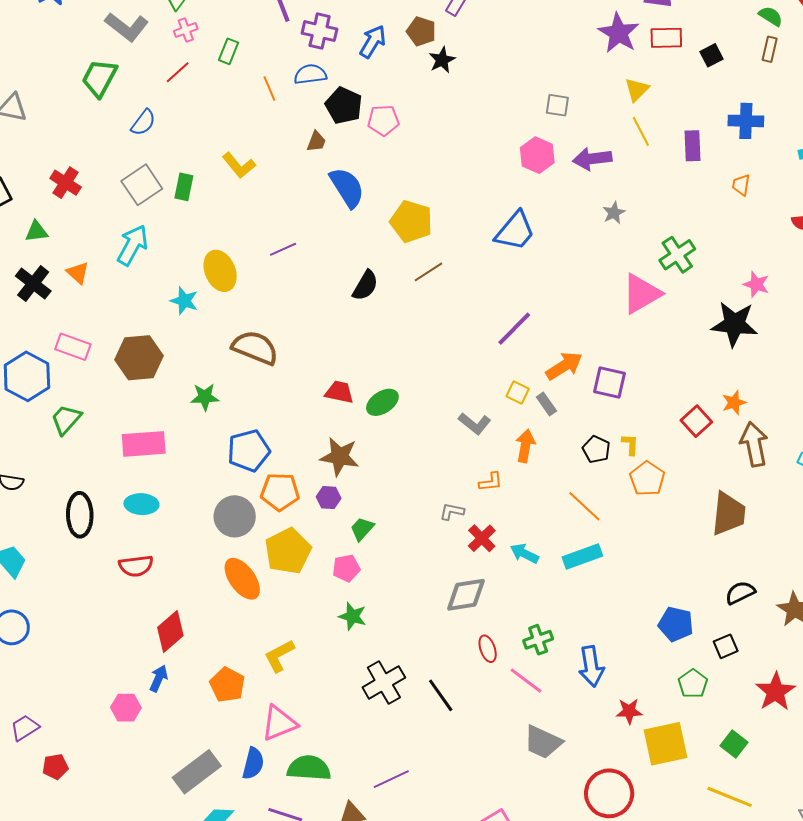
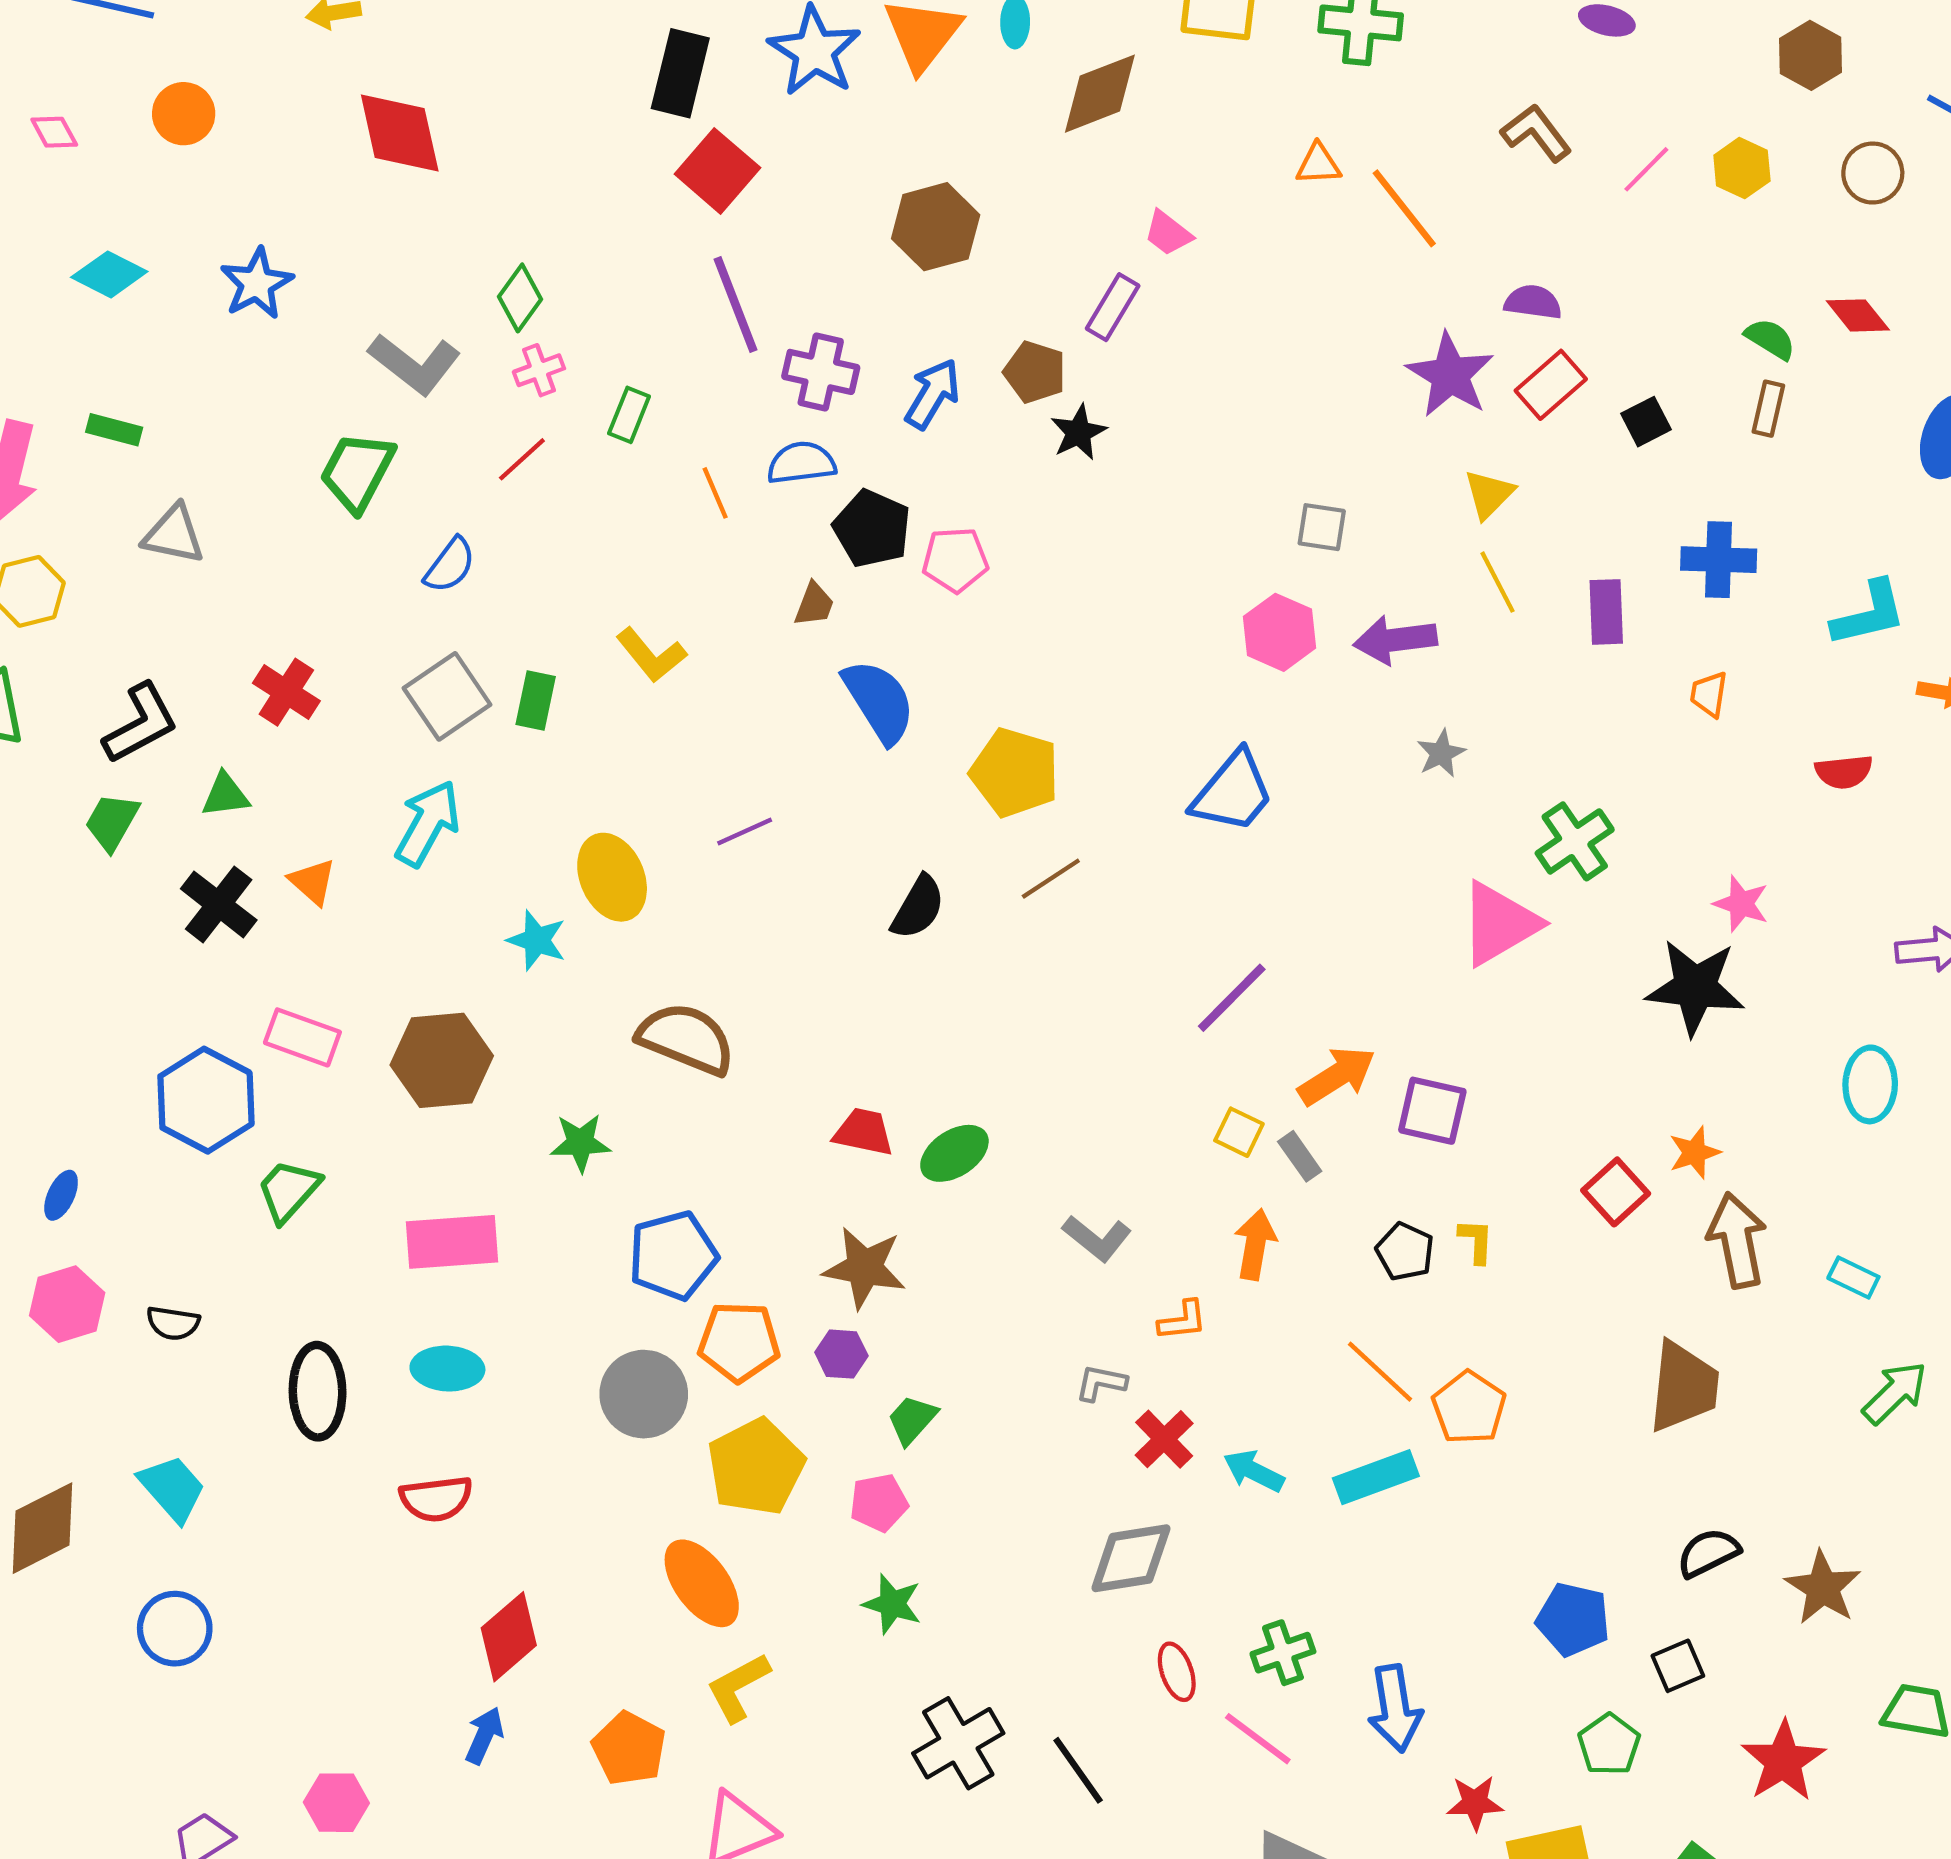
red rectangle: (666, 38) -> (1551, 385), turned -40
gray L-shape: (475, 424) -> (1097, 1238), moved
orange pentagon: (647, 479) -> (1469, 1408), moved
orange ellipse: (242, 579) -> (702, 1583), moved
pink hexagon: (126, 708) -> (336, 1803), moved

